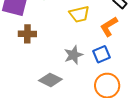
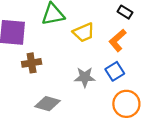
gray star: (73, 55) -> (85, 77), turned 30
gray diamond: (50, 80) -> (48, 104), moved

